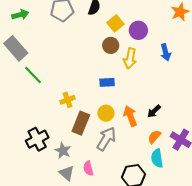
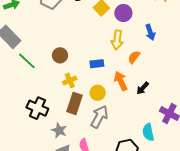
brown circle: (111, 45) -> (60, 55), moved
yellow cross: (68, 100) -> (70, 80), moved
orange arrow: (130, 116) -> (121, 81), moved
orange semicircle: (154, 137) -> (134, 57), moved
black cross: (37, 139) -> (37, 108), moved, turned -35

